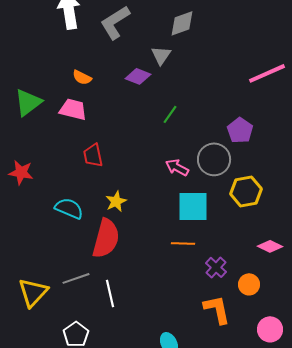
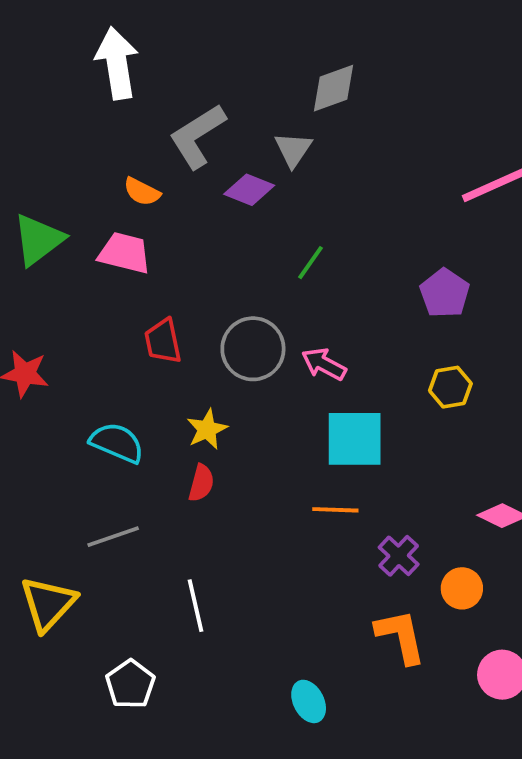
gray L-shape: (115, 22) -> (197, 136), moved
gray circle: (214, 159) -> (253, 349), moved
yellow hexagon: (246, 191) -> (450, 387), moved, size x0.7
red semicircle: (106, 238) -> (201, 483), moved, size x0.5
gray line: (76, 278) -> (113, 537), moved

